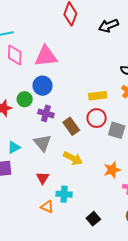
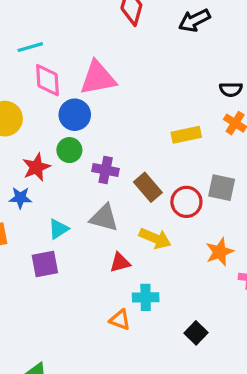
blue circle: (42, 86) -> (75, 115), moved
red circle: (97, 118) -> (186, 202), moved
gray triangle: (42, 143) -> (104, 218), turned -30
red triangle: (43, 178) -> (120, 262), moved, turned 48

